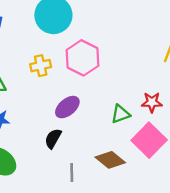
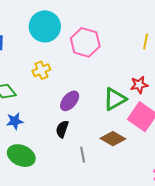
pink hexagon: (82, 58) -> (85, 42), moved
green triangle: (120, 114) -> (115, 99), size x1.4

